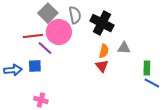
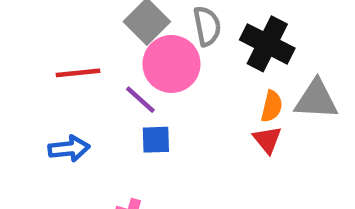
red line: (33, 36) -> (78, 73), moved
gray triangle: (124, 48) -> (316, 100), size x1.5
blue square: (35, 66) -> (156, 140), moved

